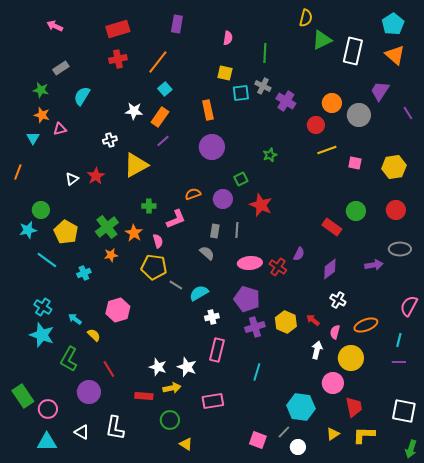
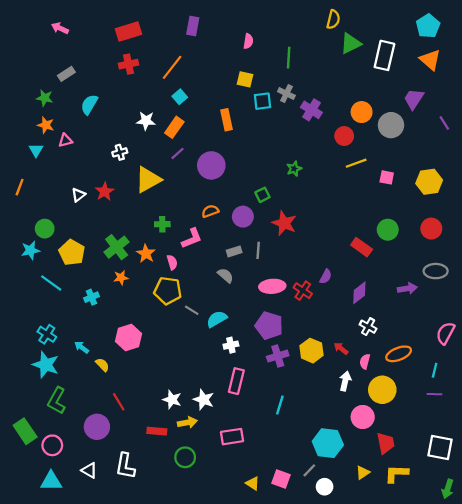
purple circle: (212, 147) -> (211, 165), moved
gray rectangle: (215, 231) -> (234, 251), turned 64
green L-shape: (69, 359) -> (57, 401), moved
yellow triangle: (186, 444) -> (253, 483), moved

